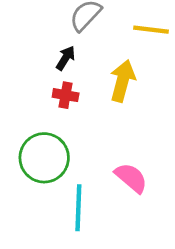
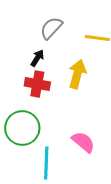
red cross: (66, 95) -> (37, 84), size x1.4

